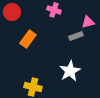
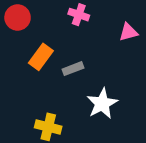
gray rectangle: (76, 36) -> (73, 69), moved

